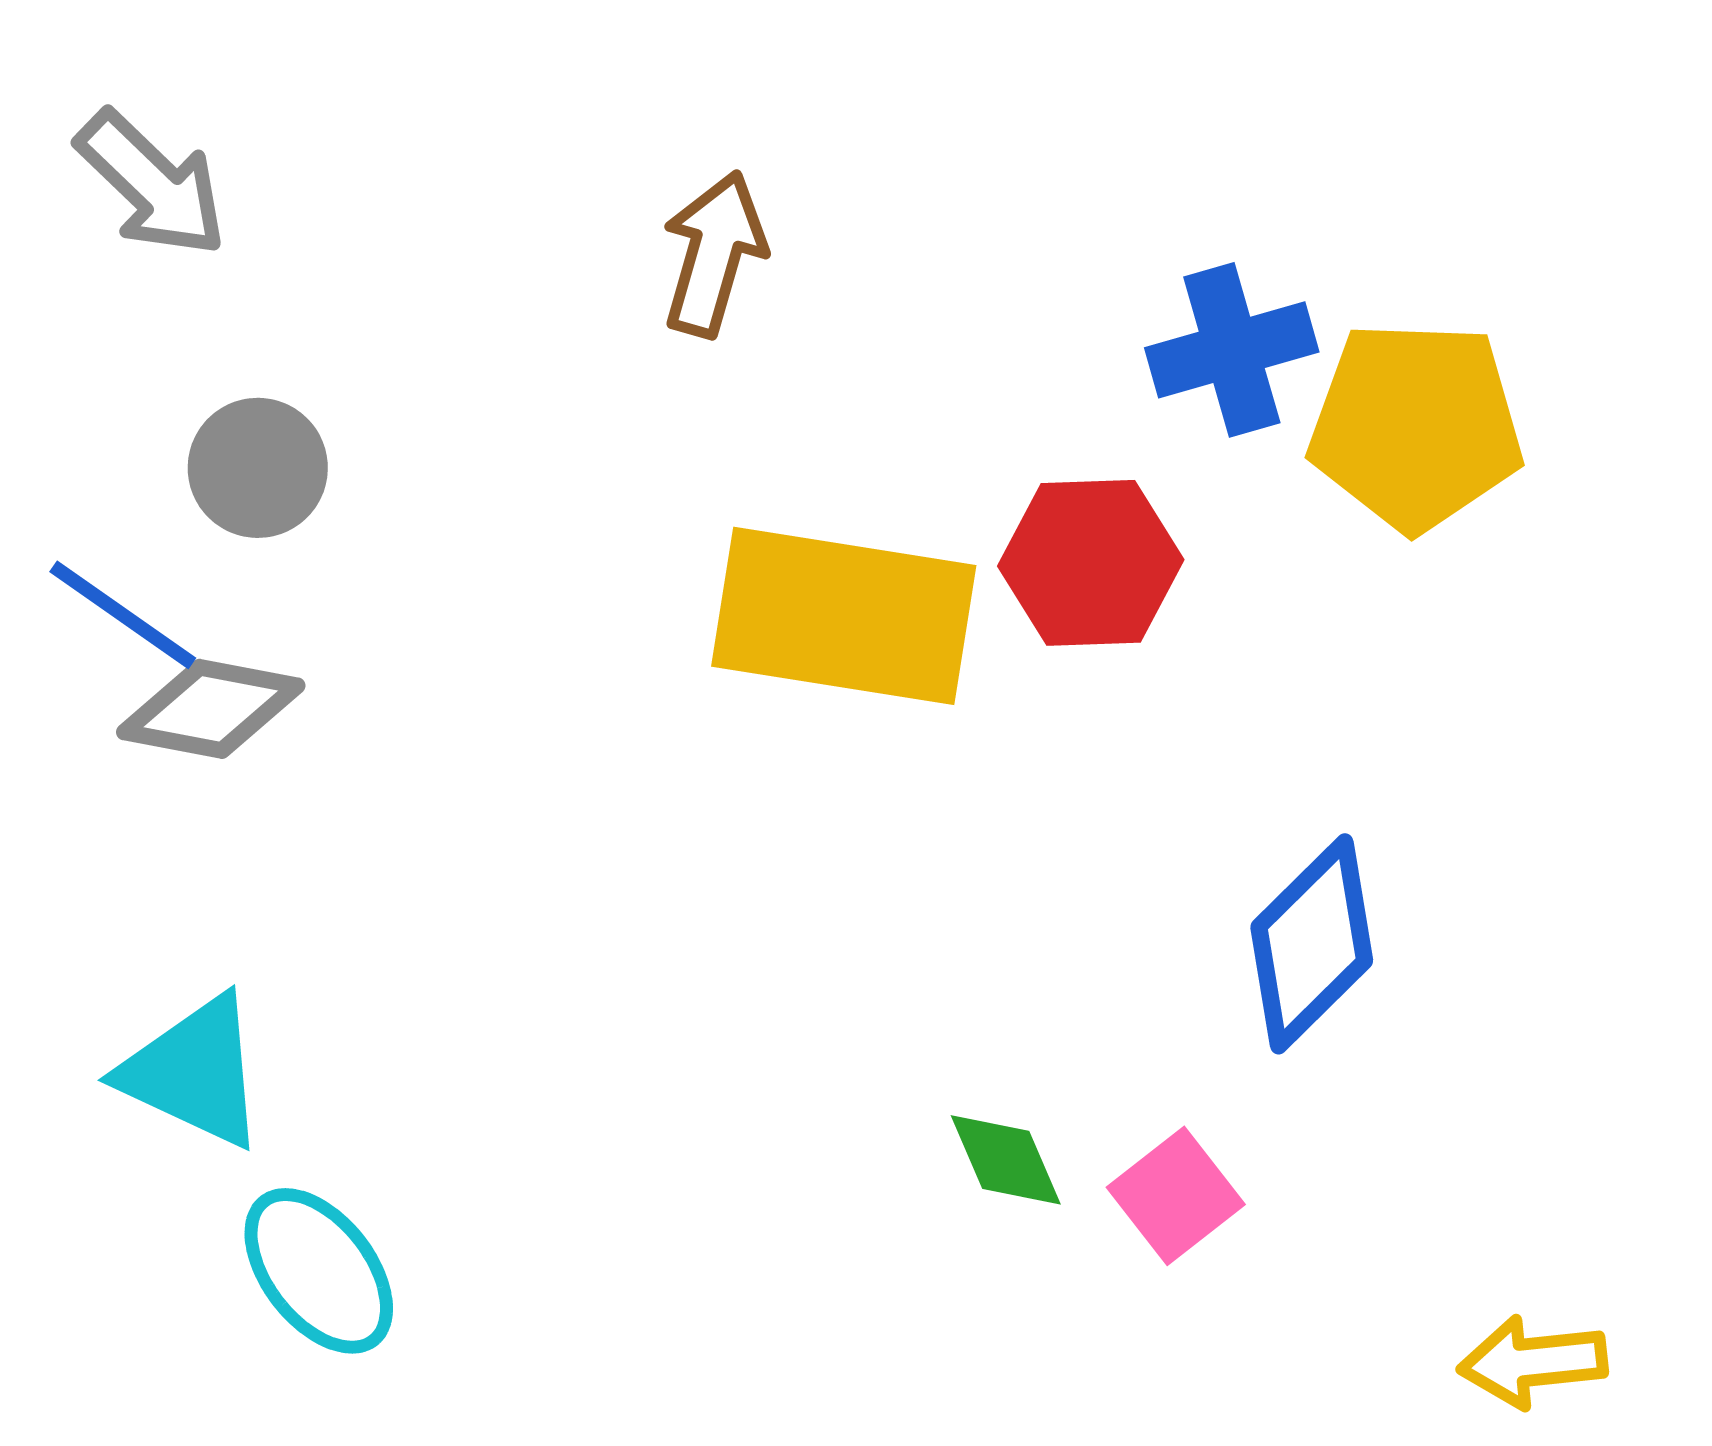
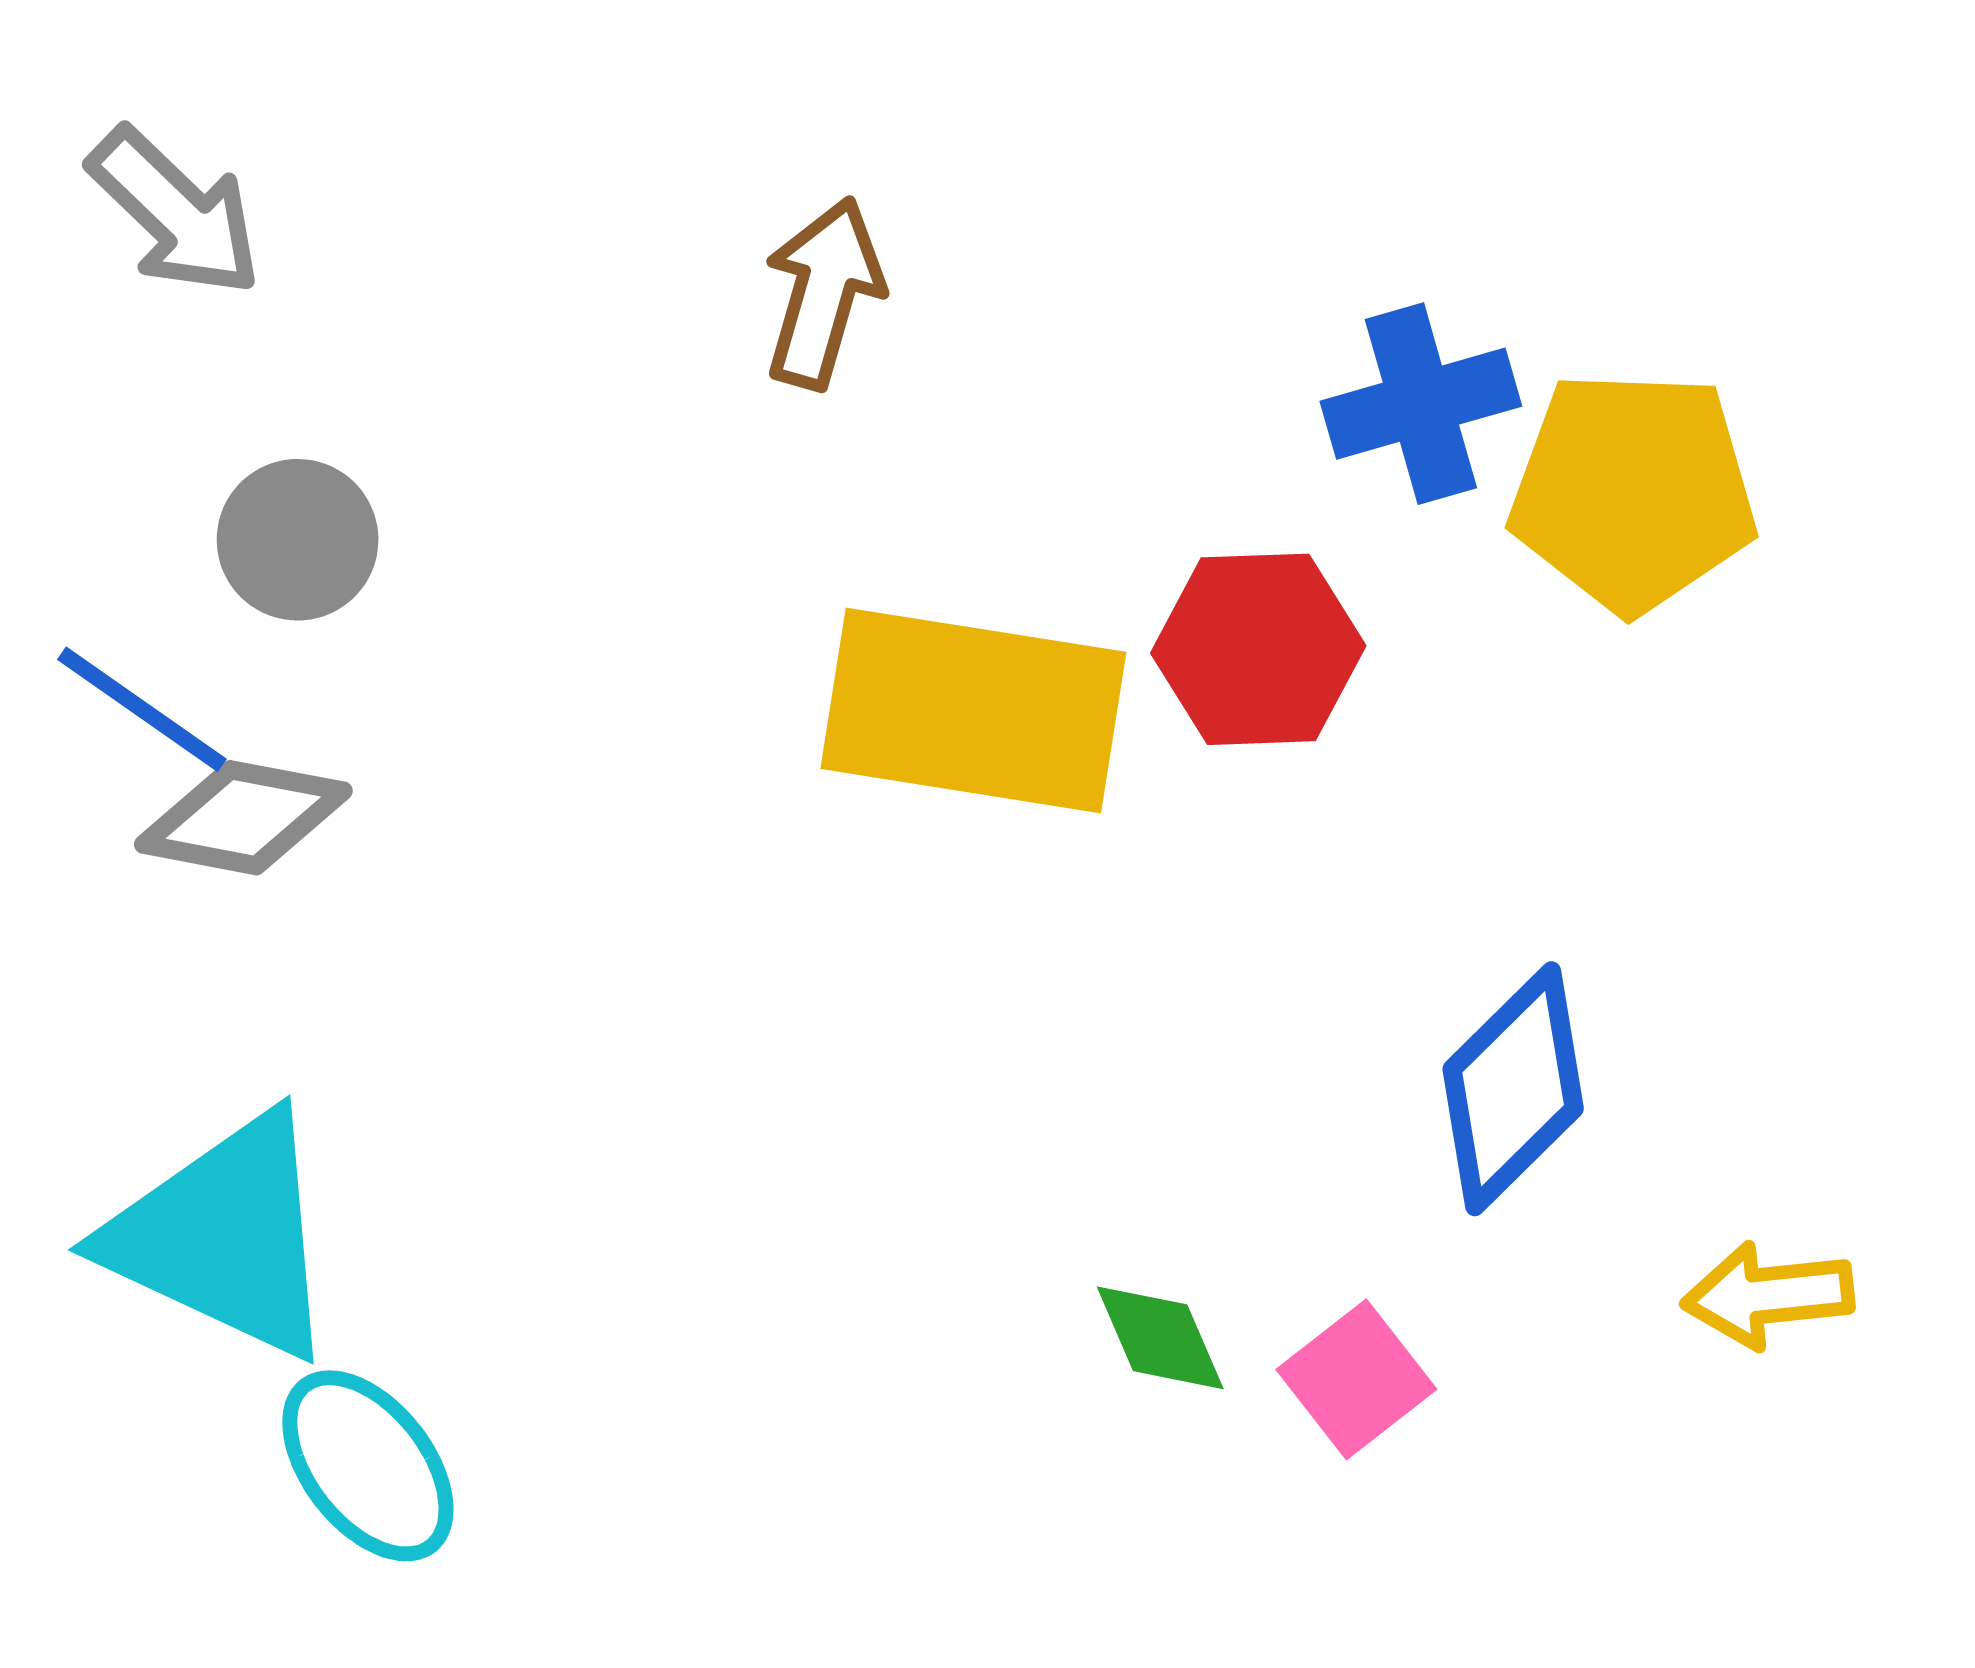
cyan triangle: (194, 1072) -> (224, 1236), size x1.4
yellow arrow: (1533, 1362) -> (1768, 1295), moved

